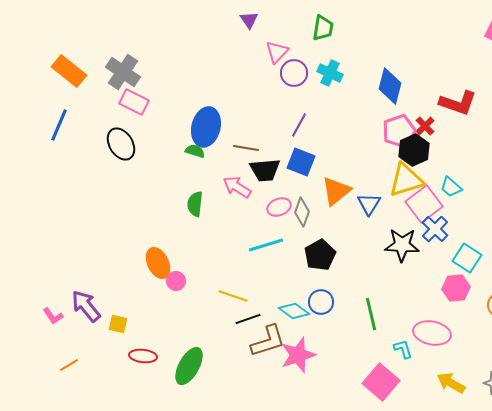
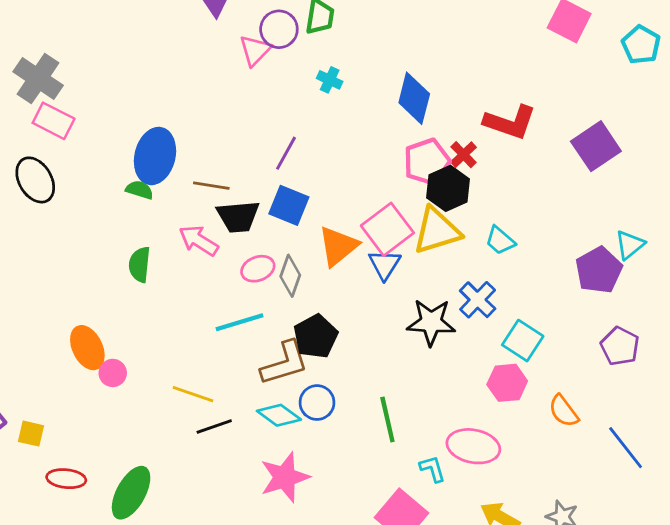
purple circle: (294, 73) -> (279, 29), moved
cyan cross: (330, 73) -> (330, 80), size x0.7
pink square: (424, 204) -> (387, 229), moved
brown L-shape: (268, 341) -> (285, 363), moved

